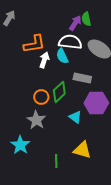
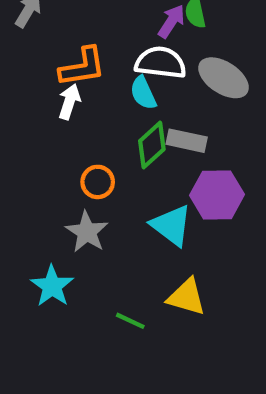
white arrow: (44, 60) -> (69, 102), moved
green diamond: (59, 92) -> (152, 145), moved
cyan triangle: (75, 117) -> (171, 225), size x1.5
green line: (56, 161) -> (130, 321), turned -64

